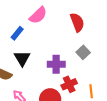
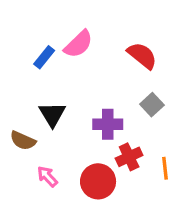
red semicircle: (77, 22) -> (142, 56), turned -30
blue rectangle: (17, 33) -> (44, 57), moved

